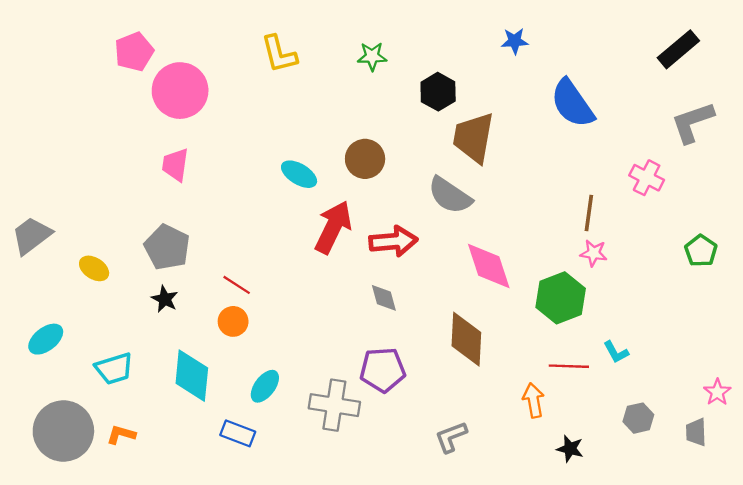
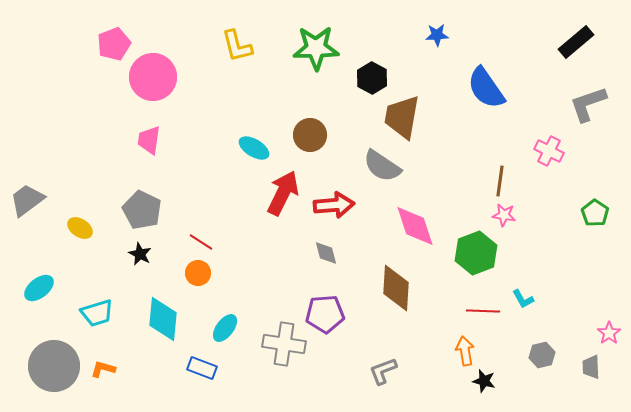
green star: (372, 56) -> (316, 48), size x1.8
orange arrow: (534, 400) -> (465, 351), moved

